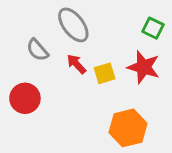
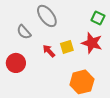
red arrow: (76, 64) -> (49, 51), moved

